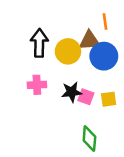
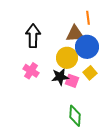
yellow circle: (68, 51) -> (67, 58), moved
pink cross: (37, 85) -> (31, 71), turned 35
yellow square: (109, 99) -> (90, 73), moved, turned -32

